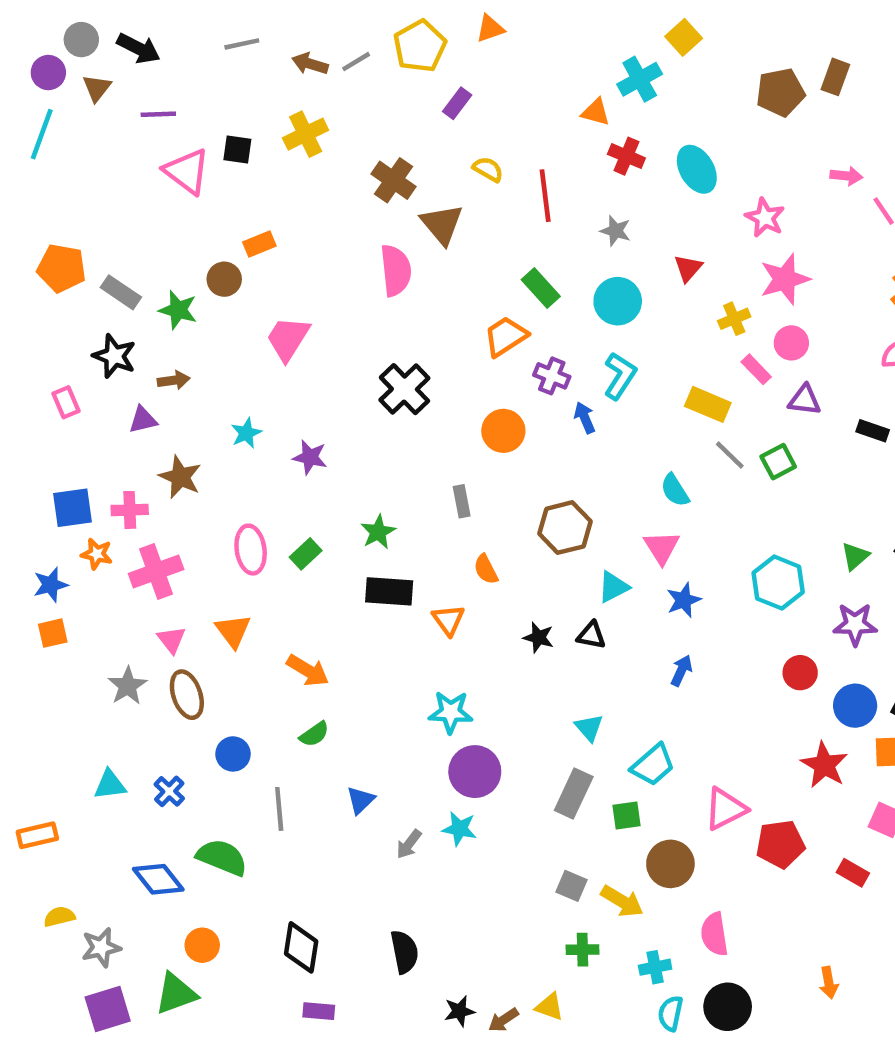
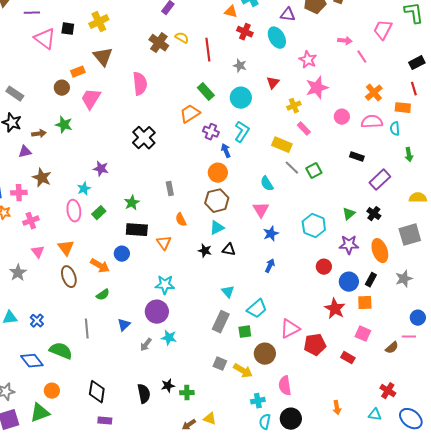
brown cross: (393, 180) -> (159, 43), moved
brown triangle: (442, 224) -> (103, 57), moved
green star: (178, 310) -> (64, 125), moved
pink trapezoid: (288, 339) -> (91, 99), moved
pink circle: (791, 343) -> (342, 117), moved
purple triangle: (805, 400) -> (288, 15), moved
orange circle: (503, 431) -> (218, 173), moved
cyan star: (246, 433) -> (84, 189), moved
pink cross: (156, 572) -> (31, 221), size x0.7
cyan triangle: (613, 587) -> (217, 228), moved
brown ellipse: (187, 695) -> (69, 277), moved
blue circle: (233, 754) -> (122, 254), moved
purple circle: (475, 772) -> (157, 312), moved
green cross: (583, 950) -> (187, 393), moved
black star: (459, 1011) -> (168, 386), moved

